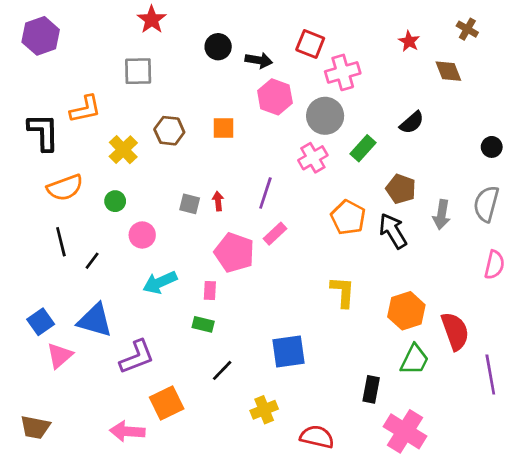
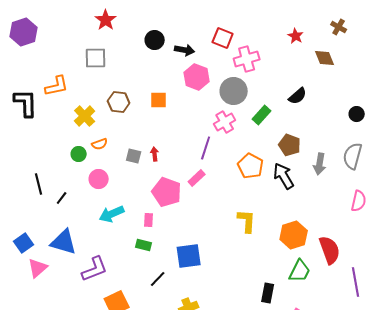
orange semicircle: (65, 188) -> (100, 144), moved, size x0.6
purple line: (265, 193) -> (206, 148), moved
blue square: (289, 351) -> (189, 256), moved

